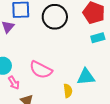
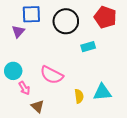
cyan rectangle: (98, 38) -> (88, 47), moved
cyan triangle: (86, 77) -> (102, 92), moved

